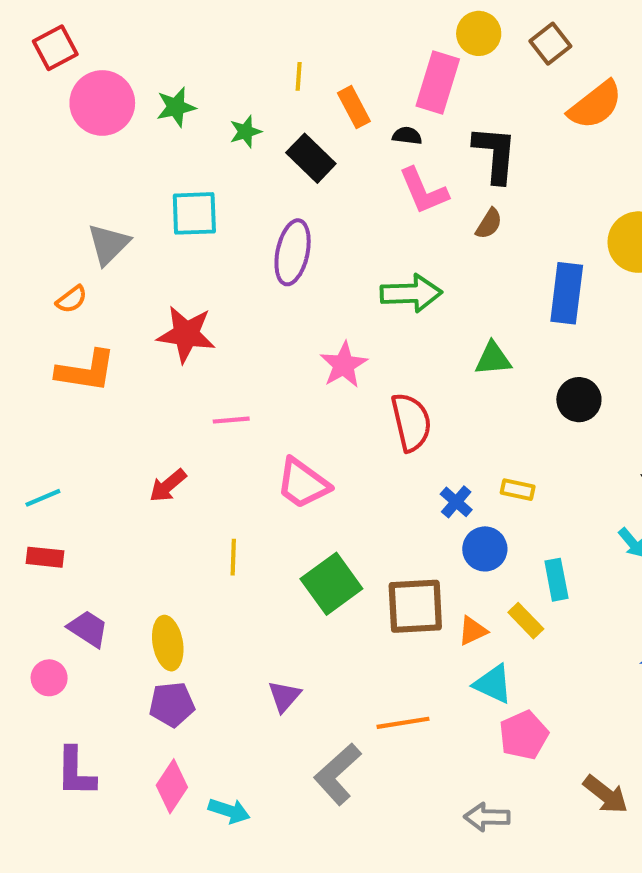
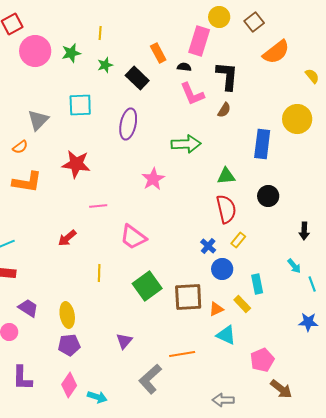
yellow line: (299, 76) -> (100, 33), moved
red semicircle: (411, 422) -> (226, 209), moved
yellow rectangle: (518, 490) -> (238, 240), turned -63
pink pentagon: (524, 735) -> (262, 360), moved

